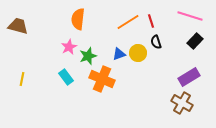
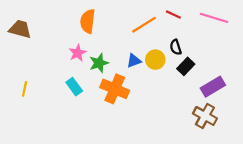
red line: (151, 21) -> (173, 14), moved, turned -48
black rectangle: (195, 41) -> (186, 66), moved

